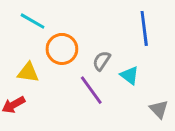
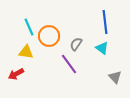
cyan line: (33, 21) -> (29, 27), moved, turned 36
cyan triangle: (129, 75) -> (102, 48), moved

